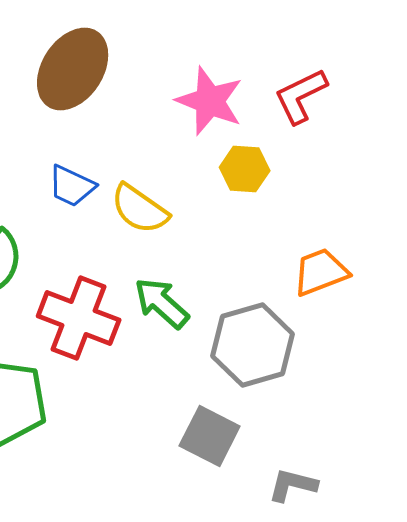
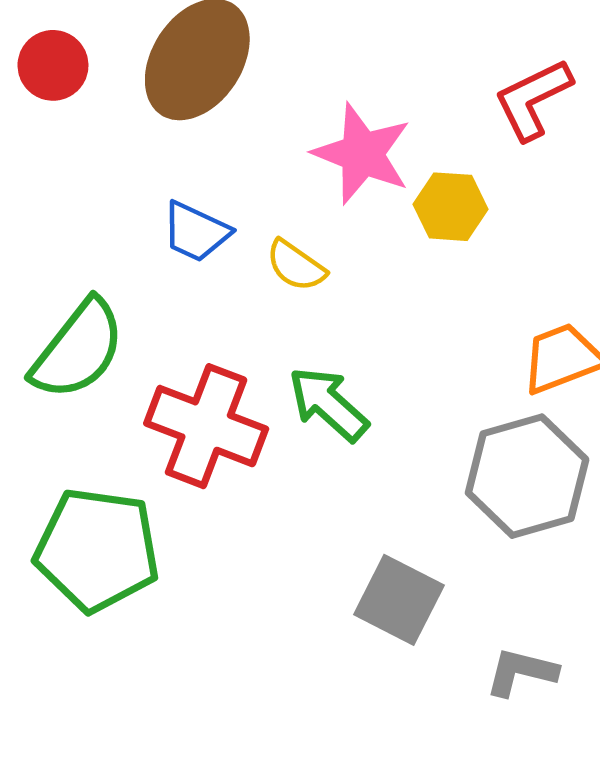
pink star: (210, 101) -> (362, 154), moved
yellow semicircle: (140, 209) -> (296, 266), size x0.7
gray hexagon: (253, 345) -> (527, 476), moved

